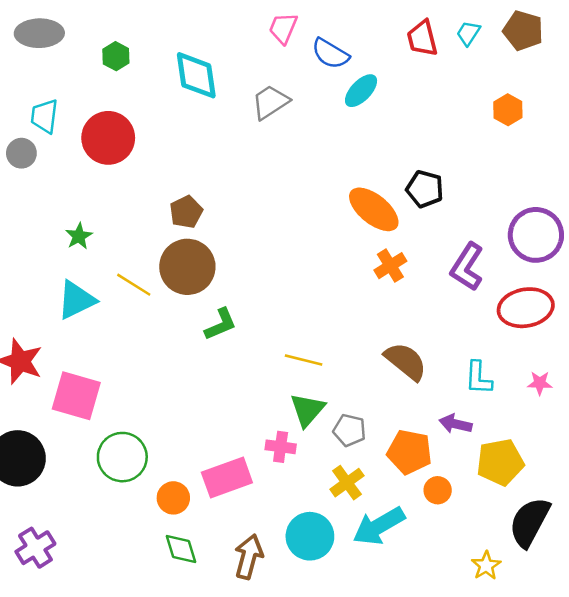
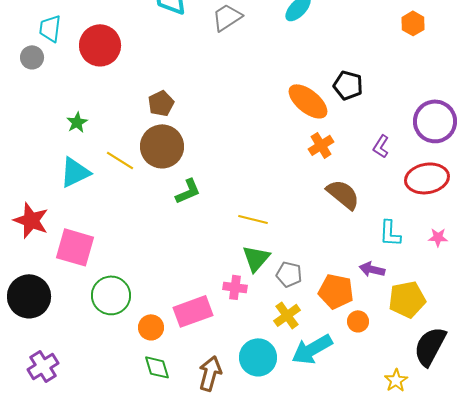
purple L-shape: (467, 267) -> (381, 146), size x0.6
brown semicircle: (406, 361) -> (343, 194), moved

